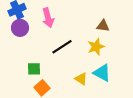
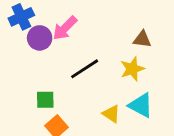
pink arrow: (48, 18) -> (65, 28), turned 60
purple circle: (20, 28) -> (40, 38), moved

